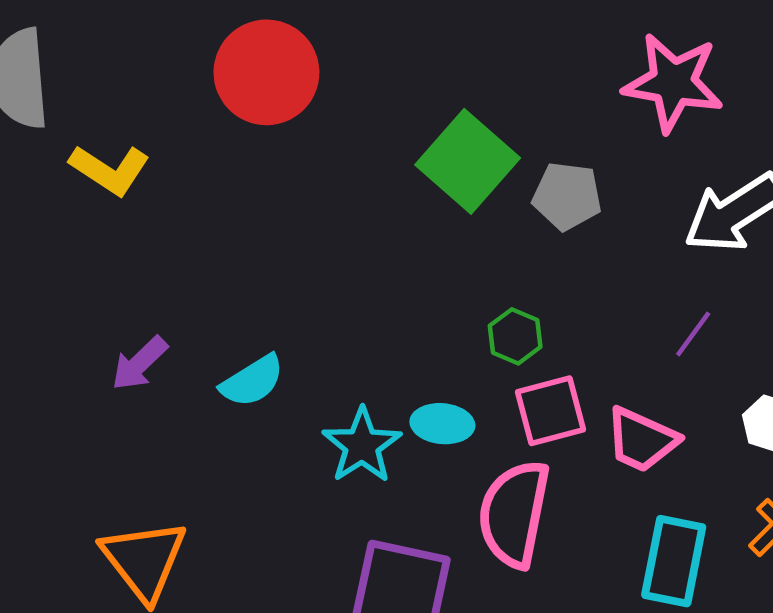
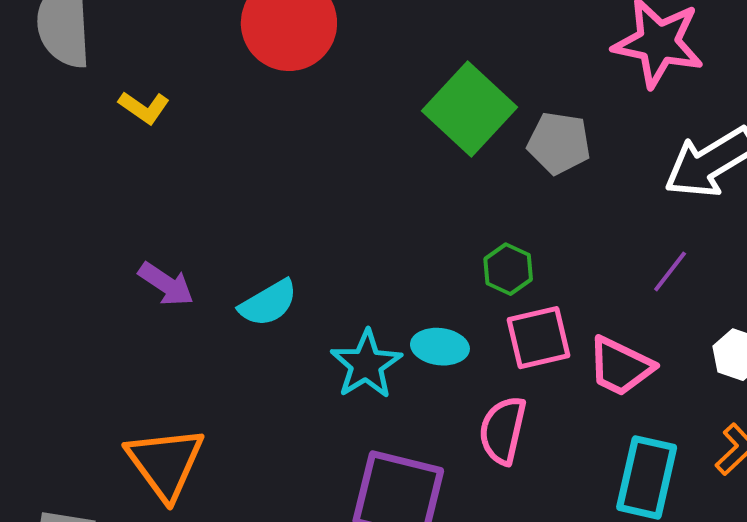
yellow L-shape: (110, 170) -> (144, 107), size x0.7
purple arrow: (139, 363) -> (166, 284), turned -104
pink semicircle: (514, 514) -> (503, 430), size x0.7

